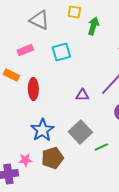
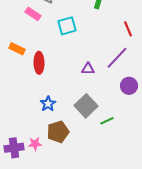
pink rectangle: (25, 50) -> (33, 14), moved, turned 56
blue star: (42, 130) -> (48, 104), size x0.7
pink star: (25, 160) -> (35, 144), moved

